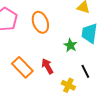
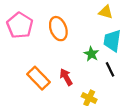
black line: (85, 71) -> (110, 69), moved

